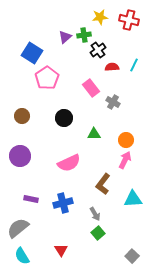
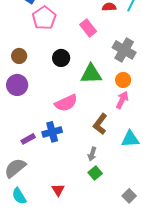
gray cross: (113, 102) -> (124, 50), moved, size x1.6
green triangle: (94, 134) -> (91, 74), size x1.6
purple circle: (20, 156) -> (17, 85), moved
purple rectangle: (31, 199) -> (28, 139), turned -40
blue cross: (63, 203) -> (52, 132), moved
gray arrow: (95, 214) -> (92, 154), turned 48

